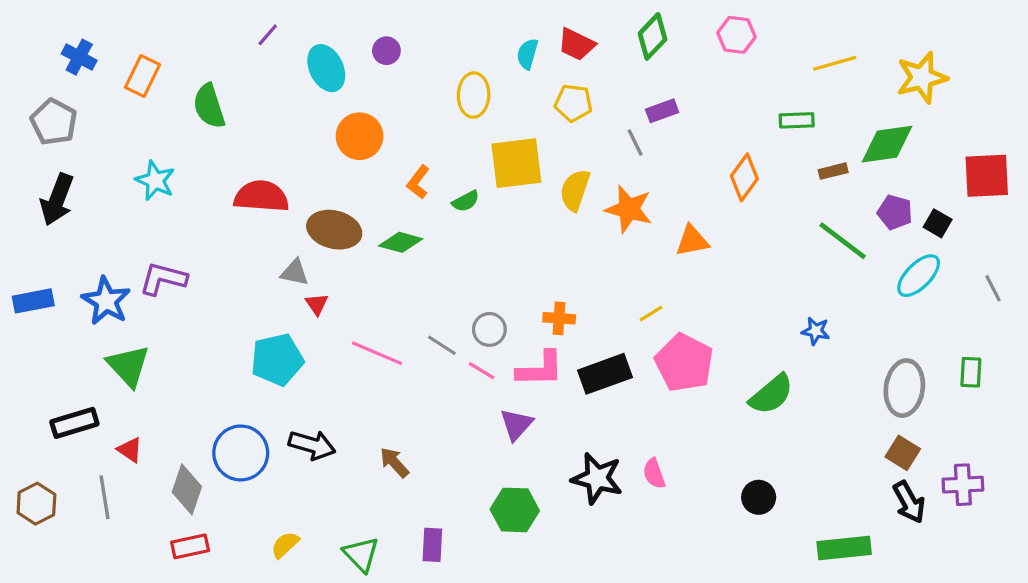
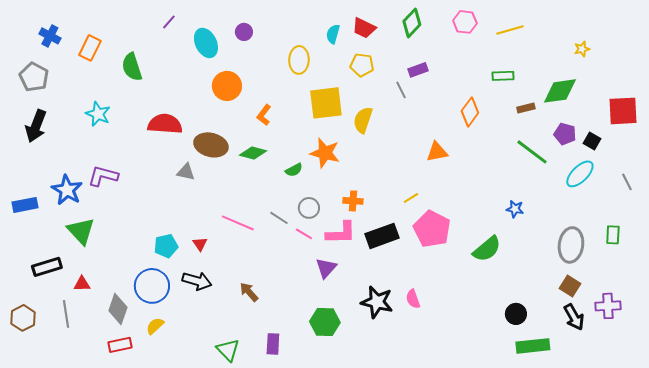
yellow line: (835, 63) -> (510, 30), moved
yellow star: (922, 78) -> (582, 49), size x0.5
green semicircle: (466, 201) -> (294, 170), moved
orange star: (629, 209) -> (325, 153), moved
blue rectangle: (33, 301) -> (25, 205), moved
red triangle: (317, 304) -> (200, 244), moved
cyan pentagon: (277, 360) -> (166, 246), moved, size x0.7
red triangle: (130, 450) -> (82, 284), turned -36
black circle: (759, 497) -> (516, 314), moved
yellow semicircle: (285, 545) -> (155, 326), moved

